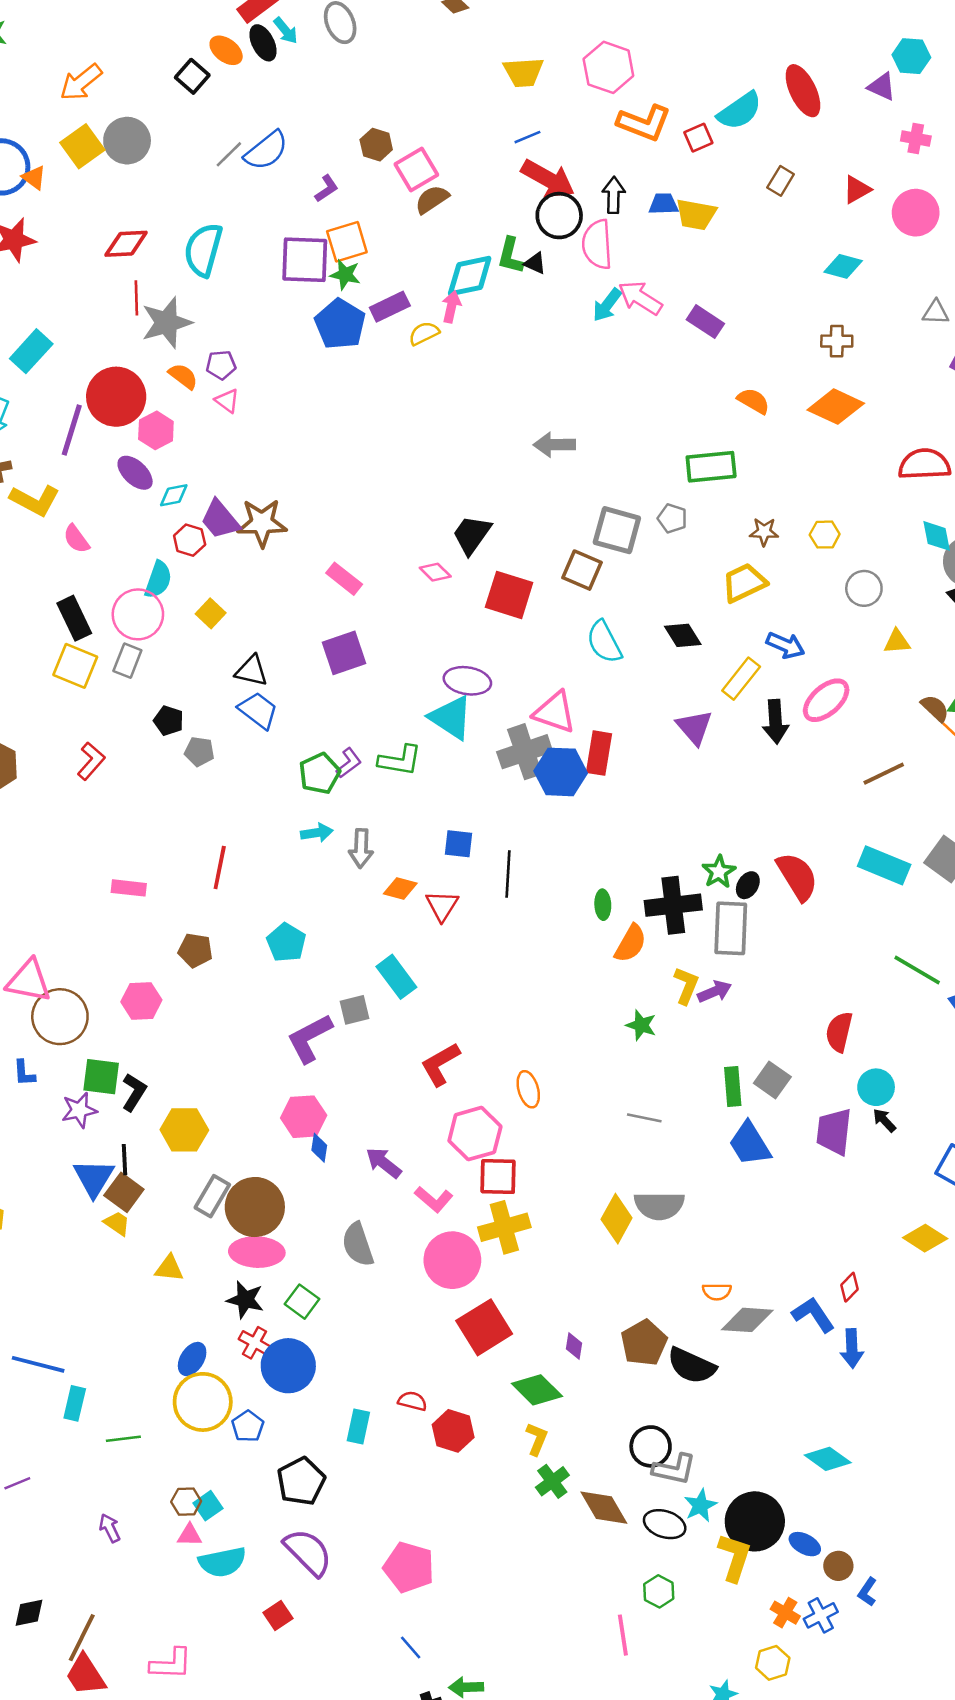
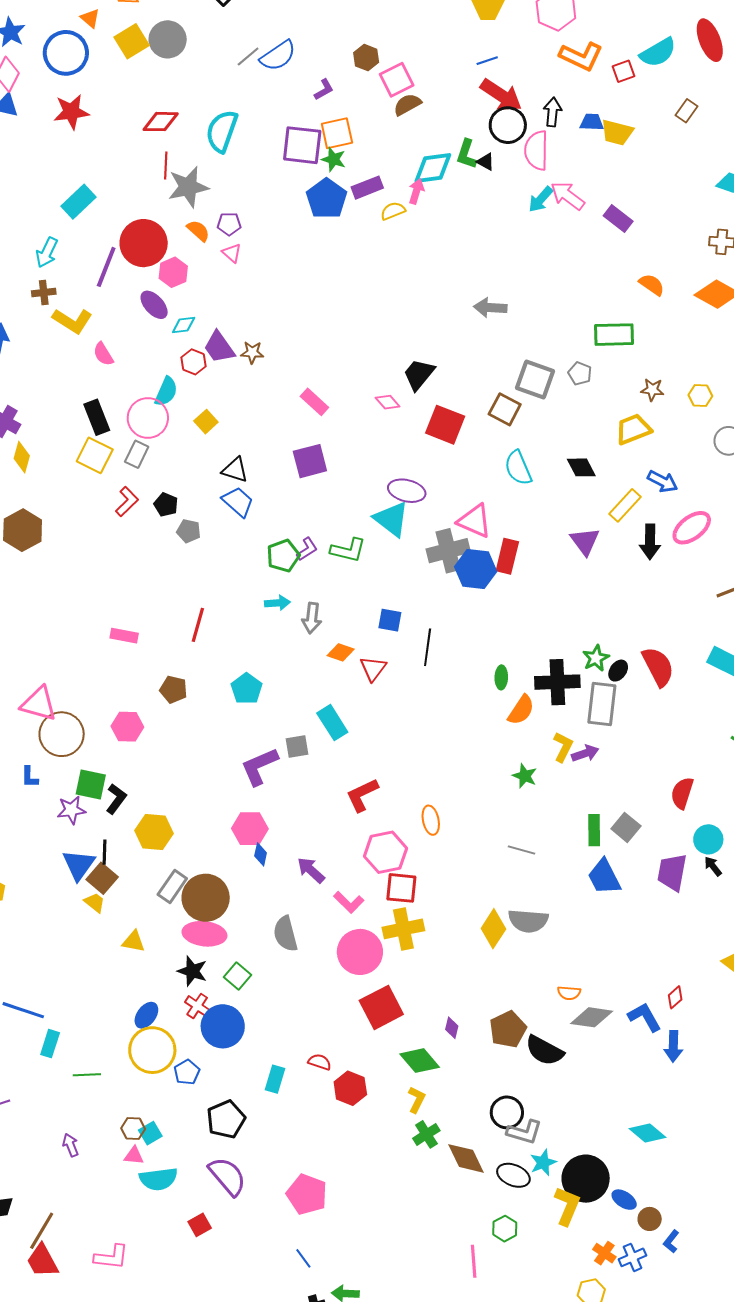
orange triangle: (34, 178) -> (90, 18), moved
brown star: (262, 523) -> (252, 352), size x0.6
red L-shape: (91, 761) -> (127, 502), moved

